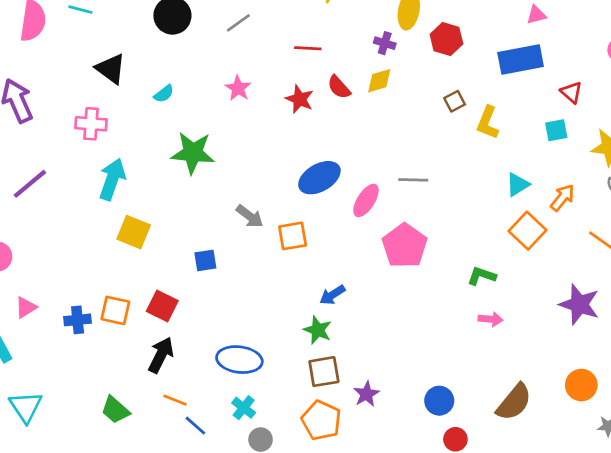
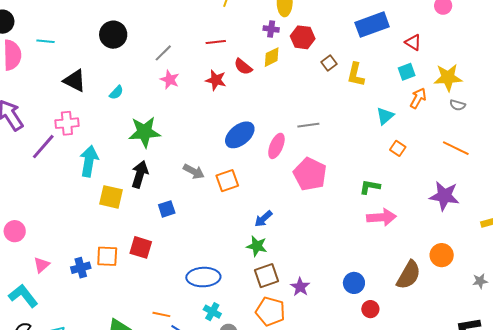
gray line: (238, 23) -> (163, 53), moved
red hexagon: (446, 39) -> (303, 37), moved
purple line: (30, 184) -> (43, 147), moved
orange arrow: (562, 198) -> (418, 98), moved
orange square: (528, 231) -> (398, 148), size x0.6
pink arrow: (490, 319) -> (381, 217), size x1.6
black arrow: (161, 355) -> (140, 174), moved
orange circle: (581, 385) -> (442, 255), moved

